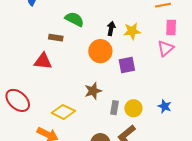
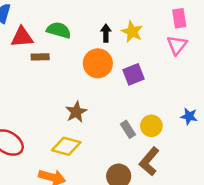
yellow star: (132, 31) -> (132, 32), turned -30
red triangle: (43, 61) -> (22, 37), moved
brown star: (93, 91) -> (76, 112), moved
gray rectangle: (114, 108) -> (128, 129), turned -32

